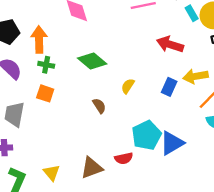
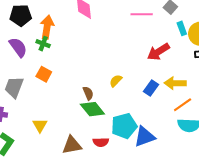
red arrow: (170, 44) -> (158, 52), turned -60
green diamond: (92, 61) -> (92, 109), moved
green cross: (46, 65) -> (43, 44), moved
yellow triangle: (52, 173) -> (40, 125), moved

